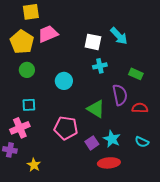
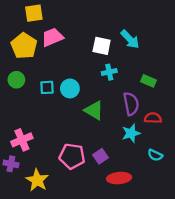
green circle: (27, 70) -> (16, 80), moved
cyan square: (29, 105) -> (47, 87), moved
green triangle: (96, 109) -> (94, 110), moved
pink pentagon: (66, 128) -> (72, 156), moved
cyan star: (112, 139) -> (131, 133), moved, turned 30
yellow star: (34, 165) -> (37, 180), size x1.5

